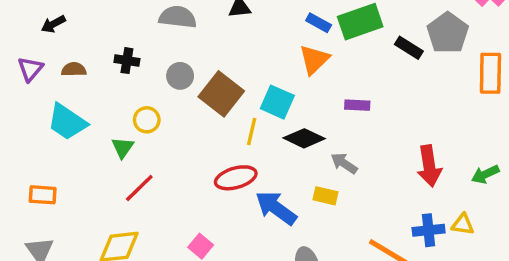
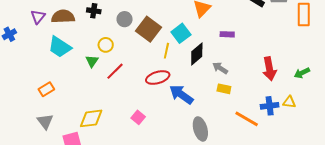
brown semicircle: (74, 69) -> (63, 17), size x1.6
cyan square: (277, 102) -> (181, 33), turned 30
black diamond: (304, 138) -> (197, 54), turned -65
red line: (139, 188) -> (115, 71), moved
orange rectangle: (43, 195) -> (46, 89), turned -35
yellow rectangle: (325, 196) -> (224, 89), moved

